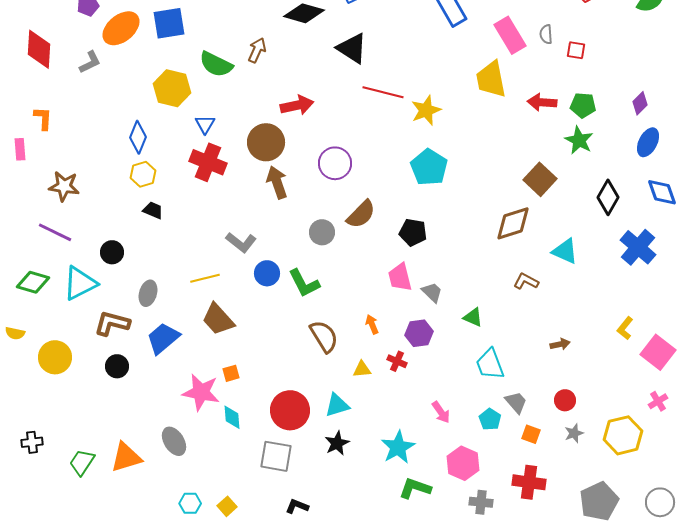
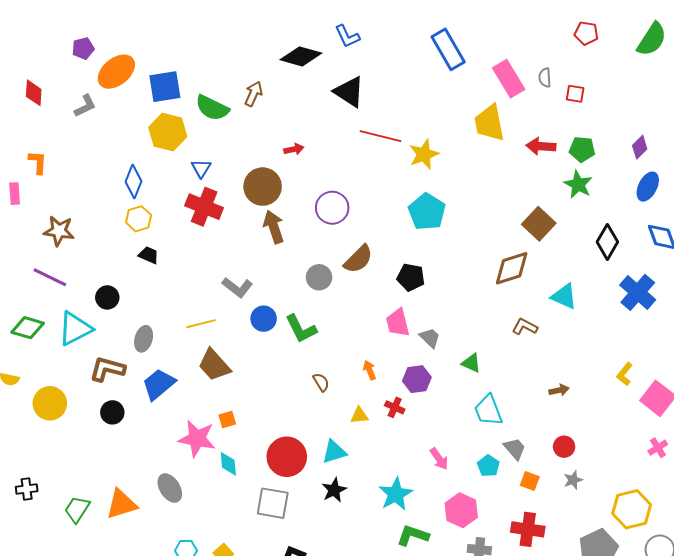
blue square: (169, 23) -> (165, 87), moved
red diamond: (39, 49) -> (34, 93), size x0.7
red arrow: (297, 105) -> (294, 149), size x0.6
brown semicircle: (324, 336) -> (321, 382), size x0.6
yellow hexagon: (623, 435) -> (632, 509), moved

